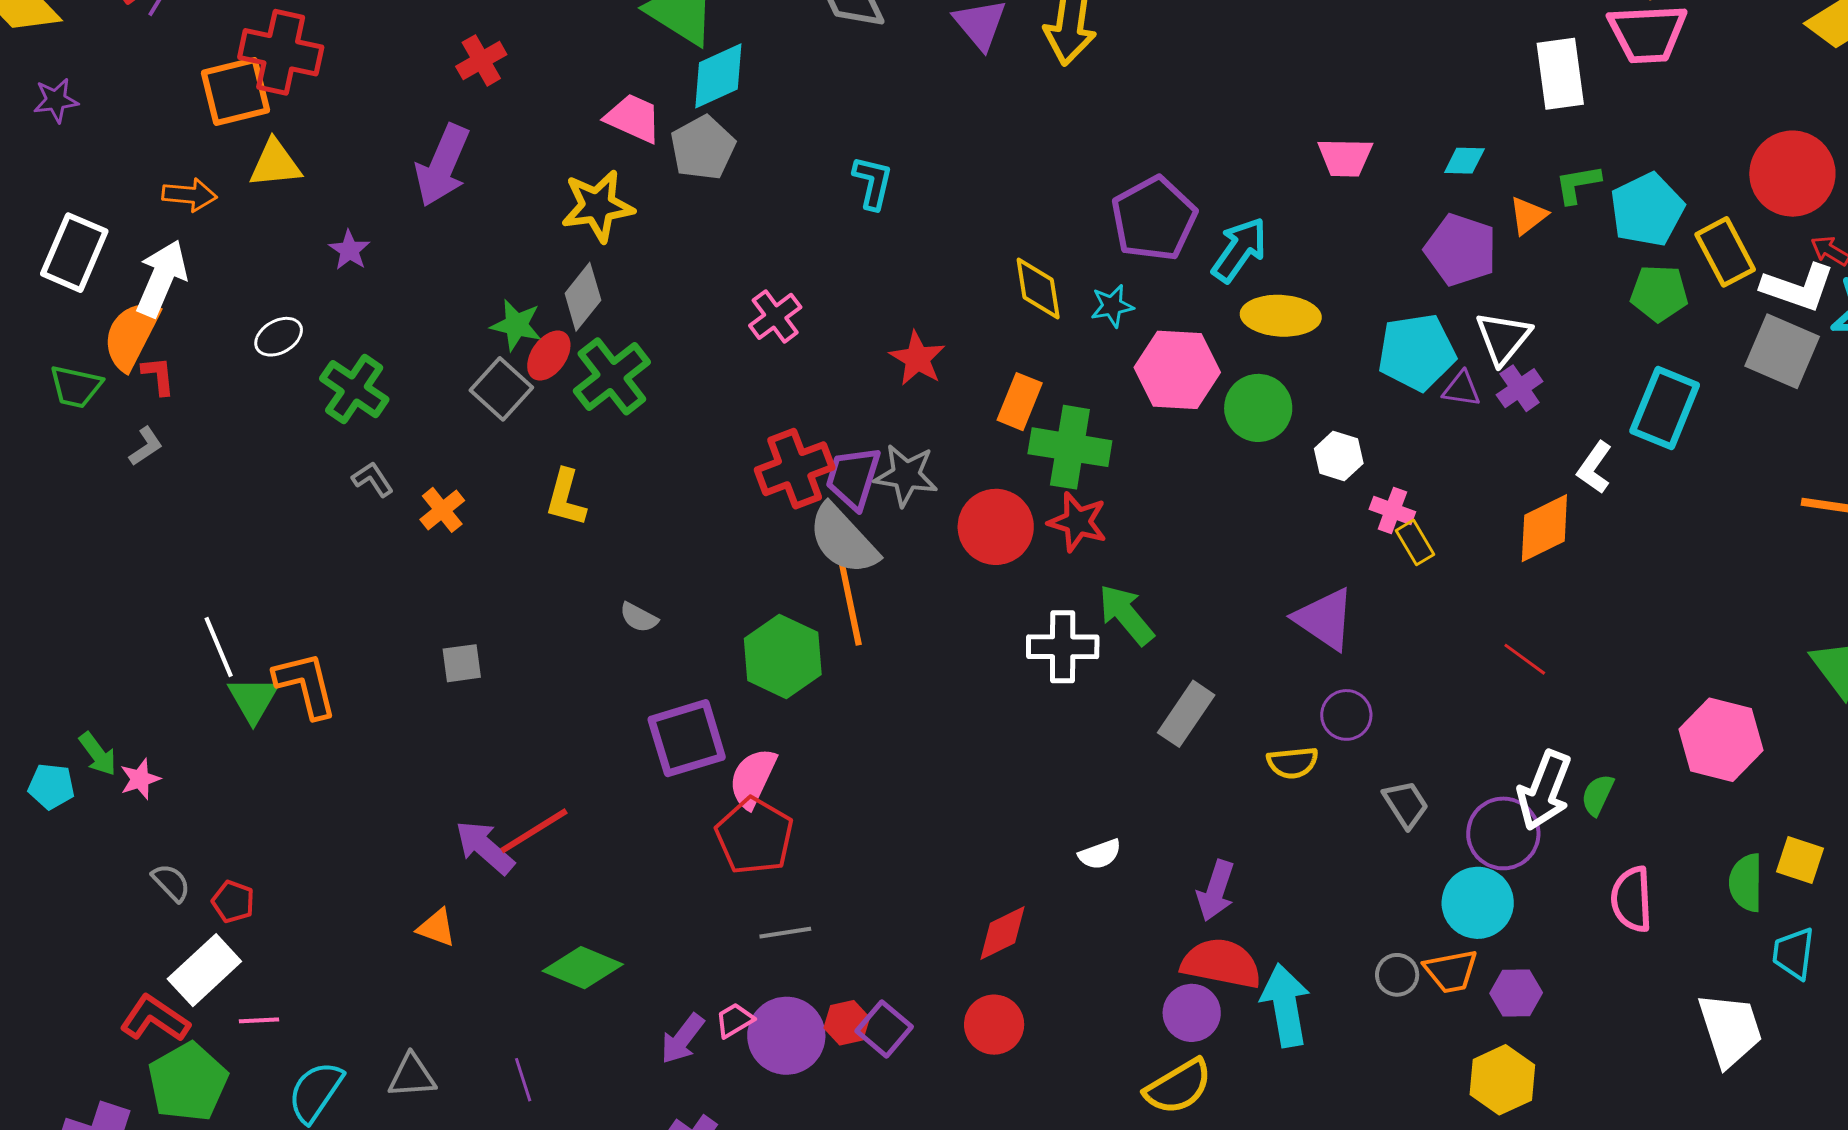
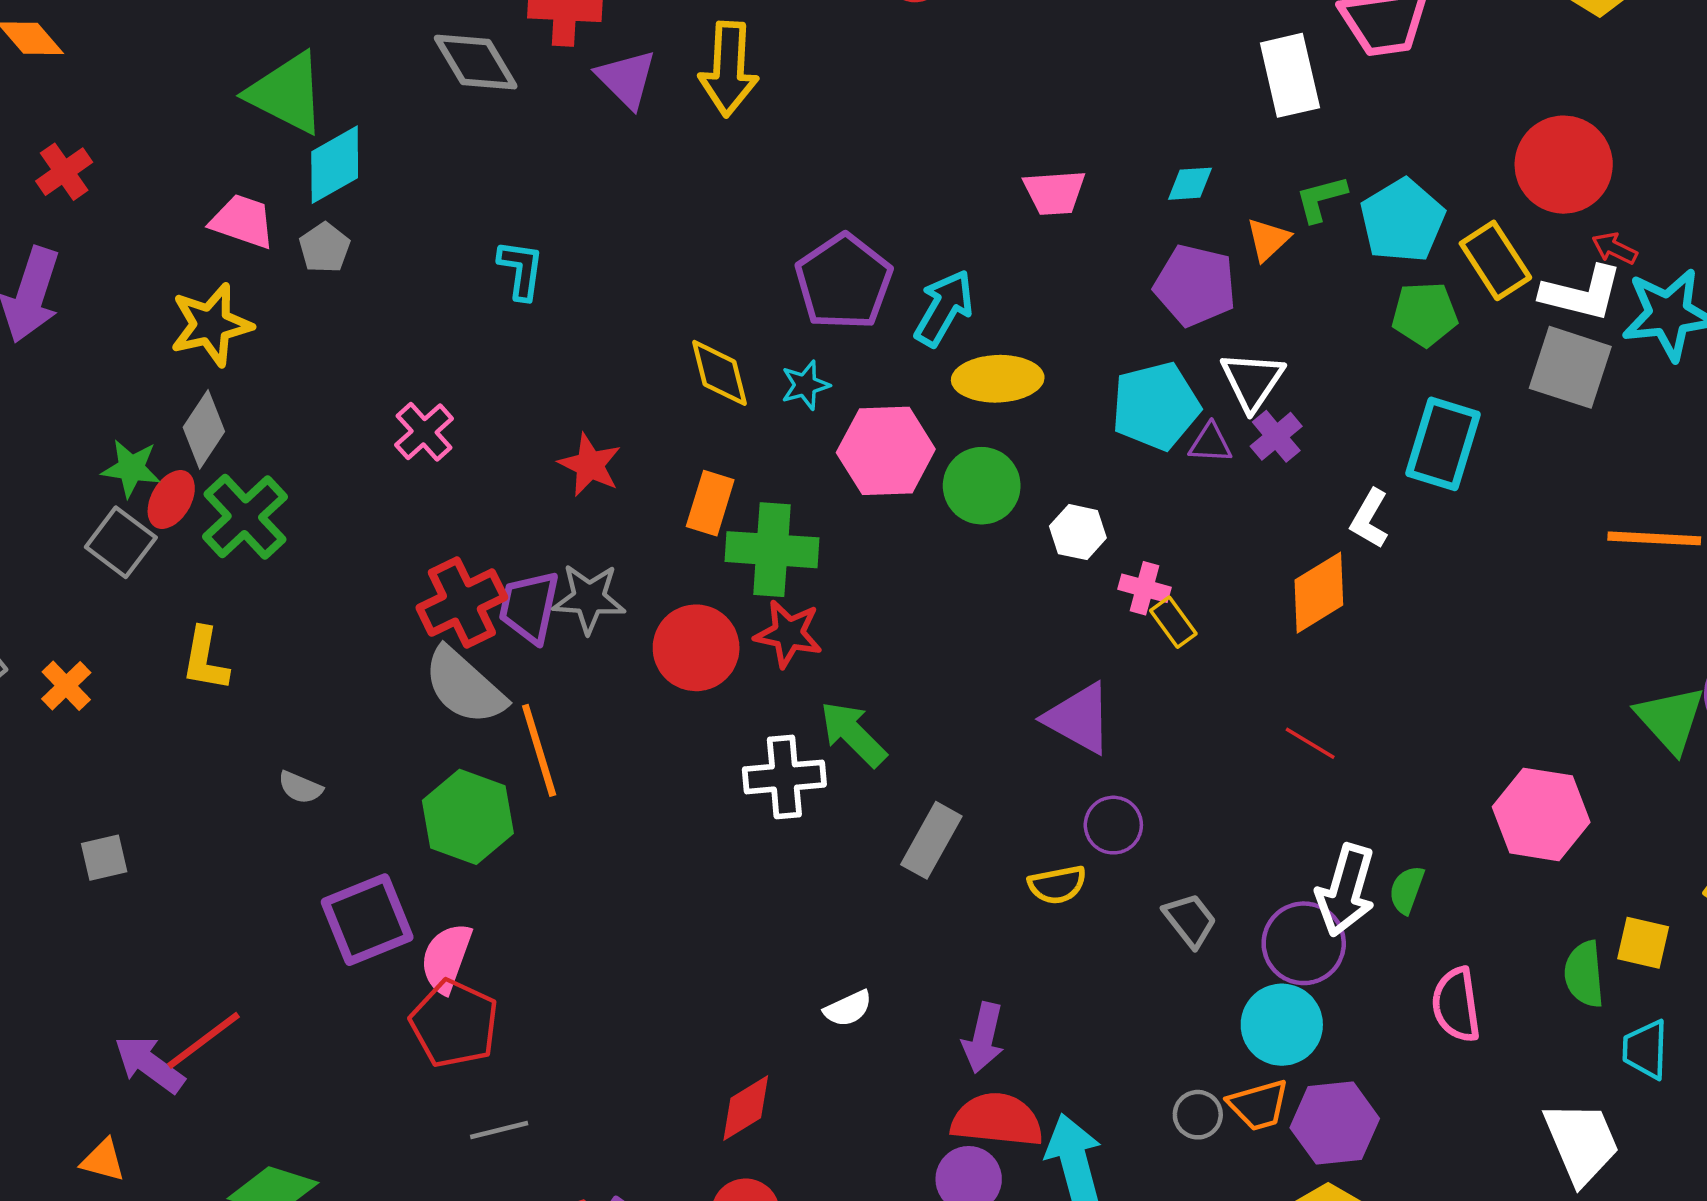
gray pentagon: (703, 148) -> (325, 248), size x0.7
gray semicircle: (843, 539) -> (464, 686), moved
purple hexagon: (1516, 993) -> (1335, 1123), size x1.5

